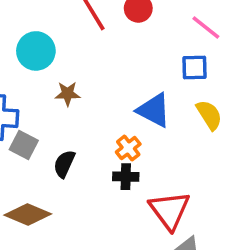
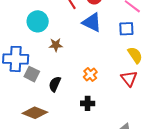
blue triangle: (154, 110) -> (92, 22), moved
black cross: (126, 177) -> (88, 103), moved
red triangle: (170, 210) -> (129, 78), moved, size x0.7

